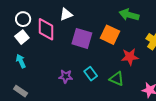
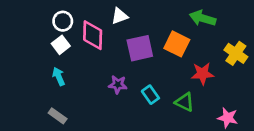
purple square: (82, 38) -> (140, 48), turned -30
purple star: (66, 76) -> (118, 85), moved

